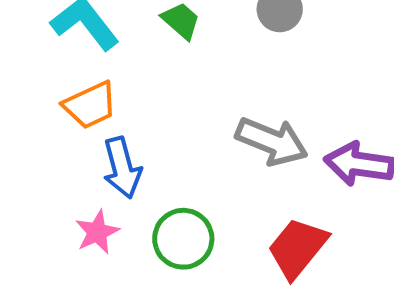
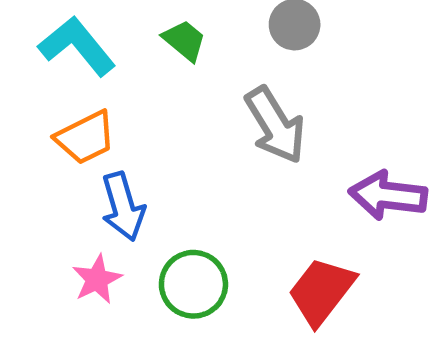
gray arrow: (272, 141) -> (275, 125), moved, turned 38

